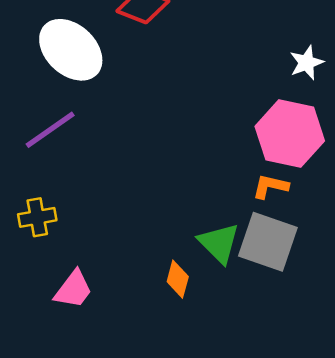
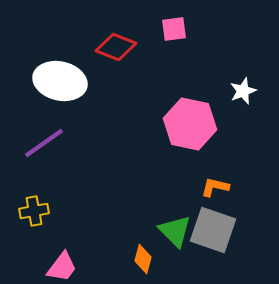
white ellipse: (71, 50) -> (60, 81), turned -30
pink hexagon: (290, 134) -> (190, 124), moved

